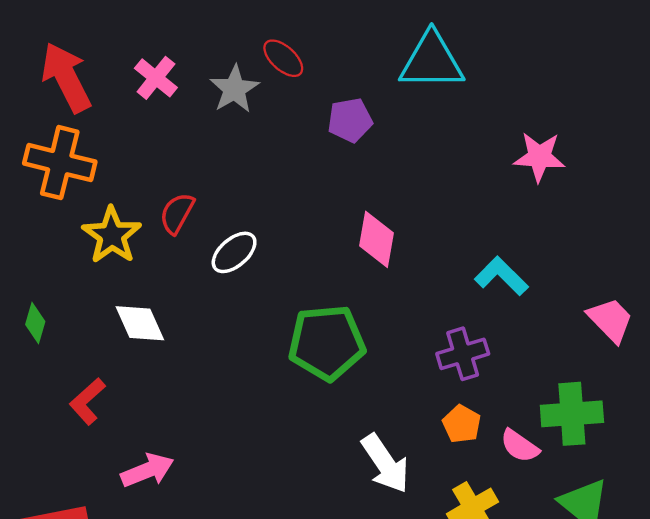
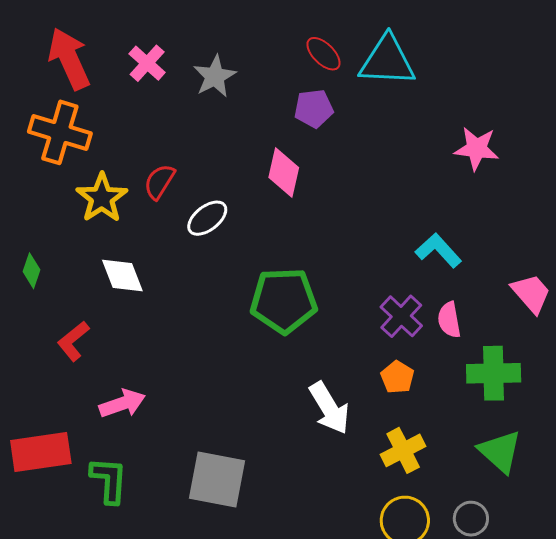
red ellipse: (283, 58) -> (323, 54), moved
pink diamond: (376, 239) -> (284, 173), moved
purple cross: (463, 354) -> (401, 316), turned -33
pink semicircle: (520, 446) -> (449, 320), moved, turned 42

